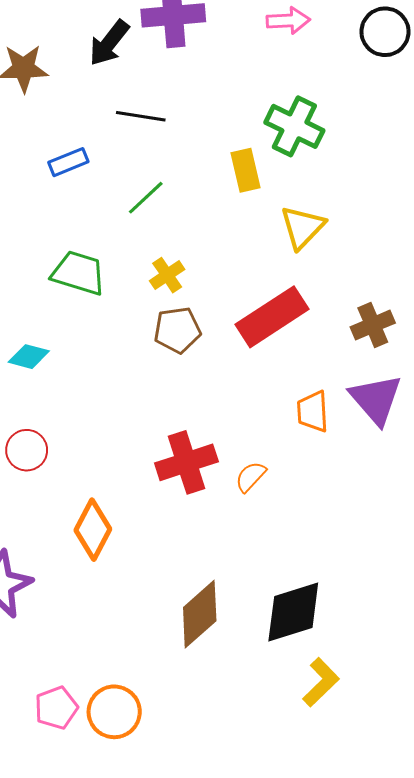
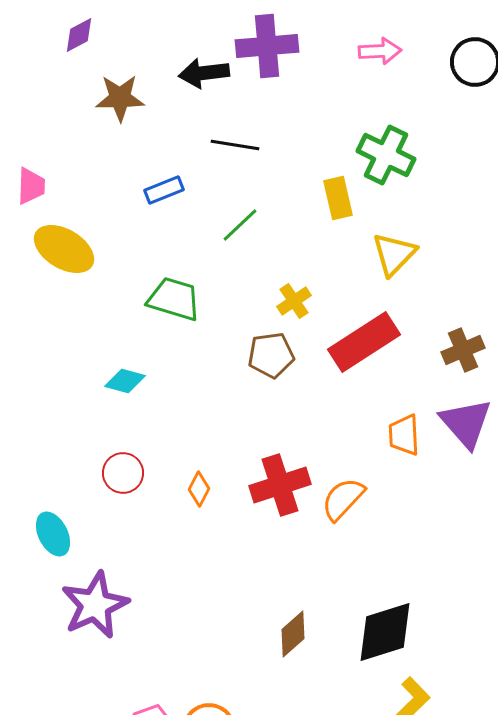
black arrow: (109, 43) -> (204, 73), turned 45
yellow cross: (167, 275) -> (294, 301), moved
orange semicircle: (251, 477) -> (343, 499), size x1.4
orange diamond: (93, 530) -> (199, 489), moved, size x0.6
brown diamond: (200, 614) -> (293, 634), size x0.7

